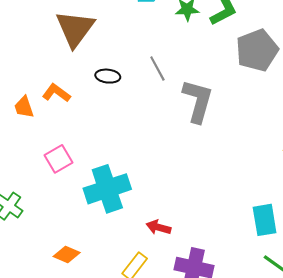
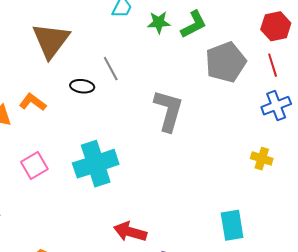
gray line: (157, 69) -> (111, 69), moved
cyan cross: (107, 189) -> (96, 164), moved
red arrow: (159, 227) -> (130, 232), size x1.4

